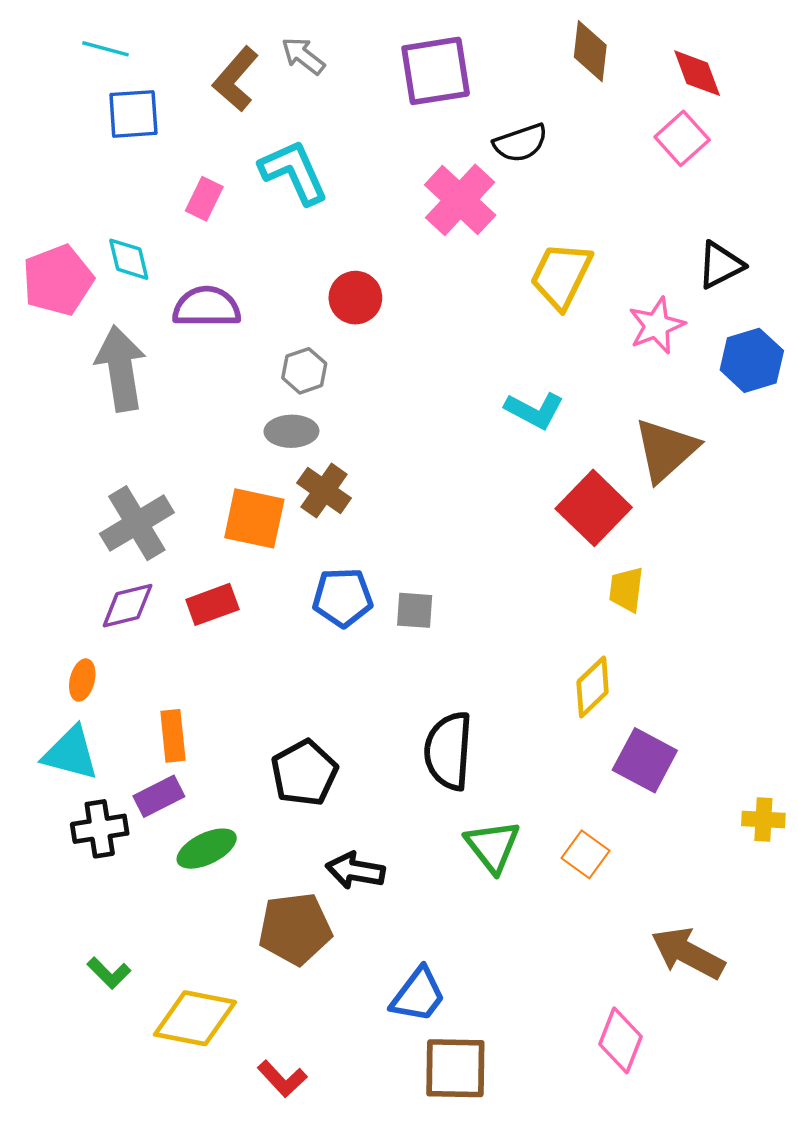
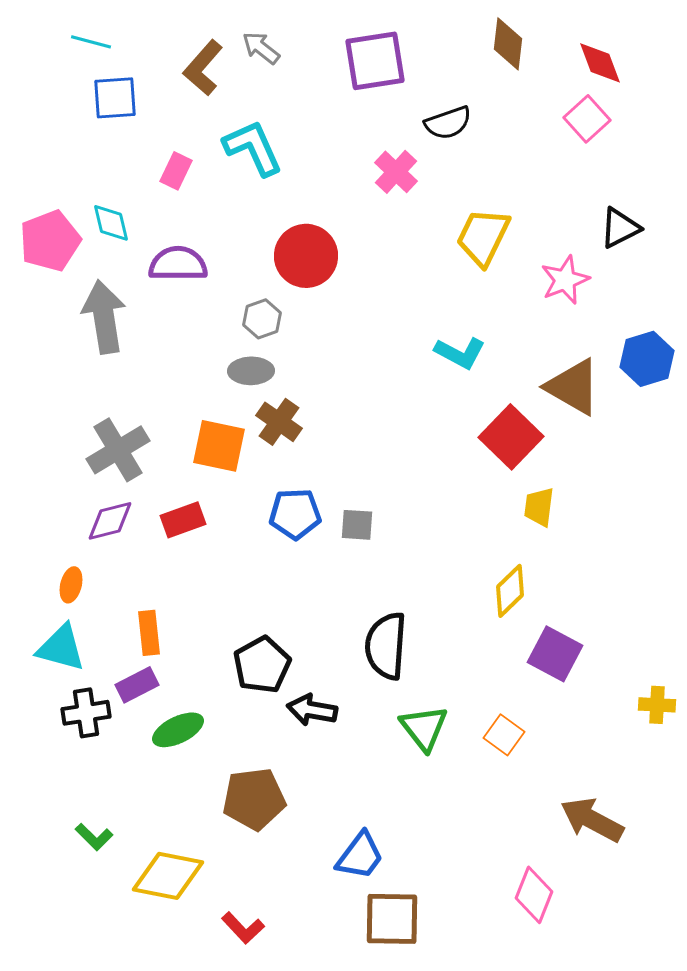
pink cross: (460, 200) -> (396, 172), size x0.7
red circle: (355, 298) -> (306, 256), size x1.4
blue hexagon: (752, 360) -> (647, 359), moved
brown triangle: (666, 450) -> (573, 387), turned -48
black arrow: (355, 871) -> (312, 710), moved

